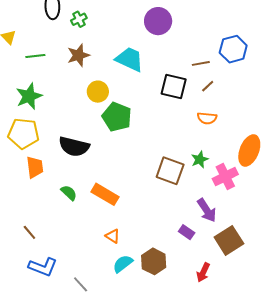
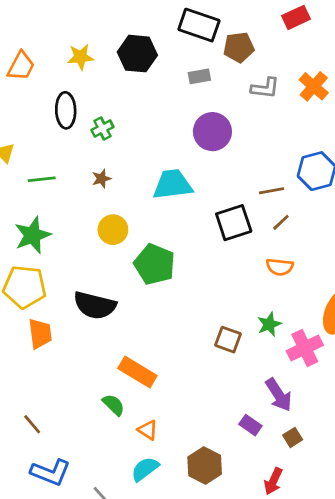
brown star: (78, 55) -> (101, 179), size x0.6
cyan trapezoid: (130, 59) -> (173, 184), turned -32
black square: (174, 86) -> (234, 223), turned -32
yellow circle: (98, 92) -> (113, 230), moved
brown square: (170, 171) -> (228, 340), size x0.7
green semicircle: (69, 193) -> (114, 405), moved
brown square: (229, 240) -> (293, 437), moved, size x0.5
cyan semicircle: (123, 264) -> (145, 469), moved

